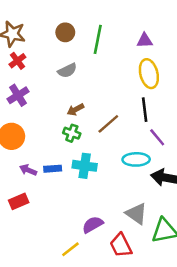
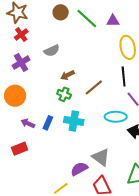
green line: (98, 39) -> (87, 19), turned -60
purple triangle: (145, 41) -> (113, 21), moved
gray semicircle: (67, 70) -> (52, 51), moved
blue rectangle: (53, 169) -> (48, 123), turned -64
gray triangle: (136, 214) -> (101, 157), moved

